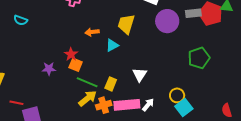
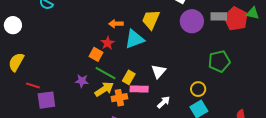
cyan triangle: (112, 45) -> (134, 39), size x1.5
red star: (71, 54) -> (108, 43), moved
purple star: (49, 69) -> (82, 81), moved
yellow circle: (177, 95) -> (198, 89), moved
pink rectangle: (127, 105) -> (139, 89), moved, size x0.7

